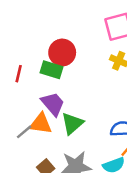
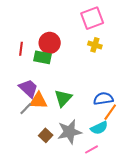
red line: (19, 74) -> (21, 49), moved
purple trapezoid: (53, 104) -> (28, 88), moved

